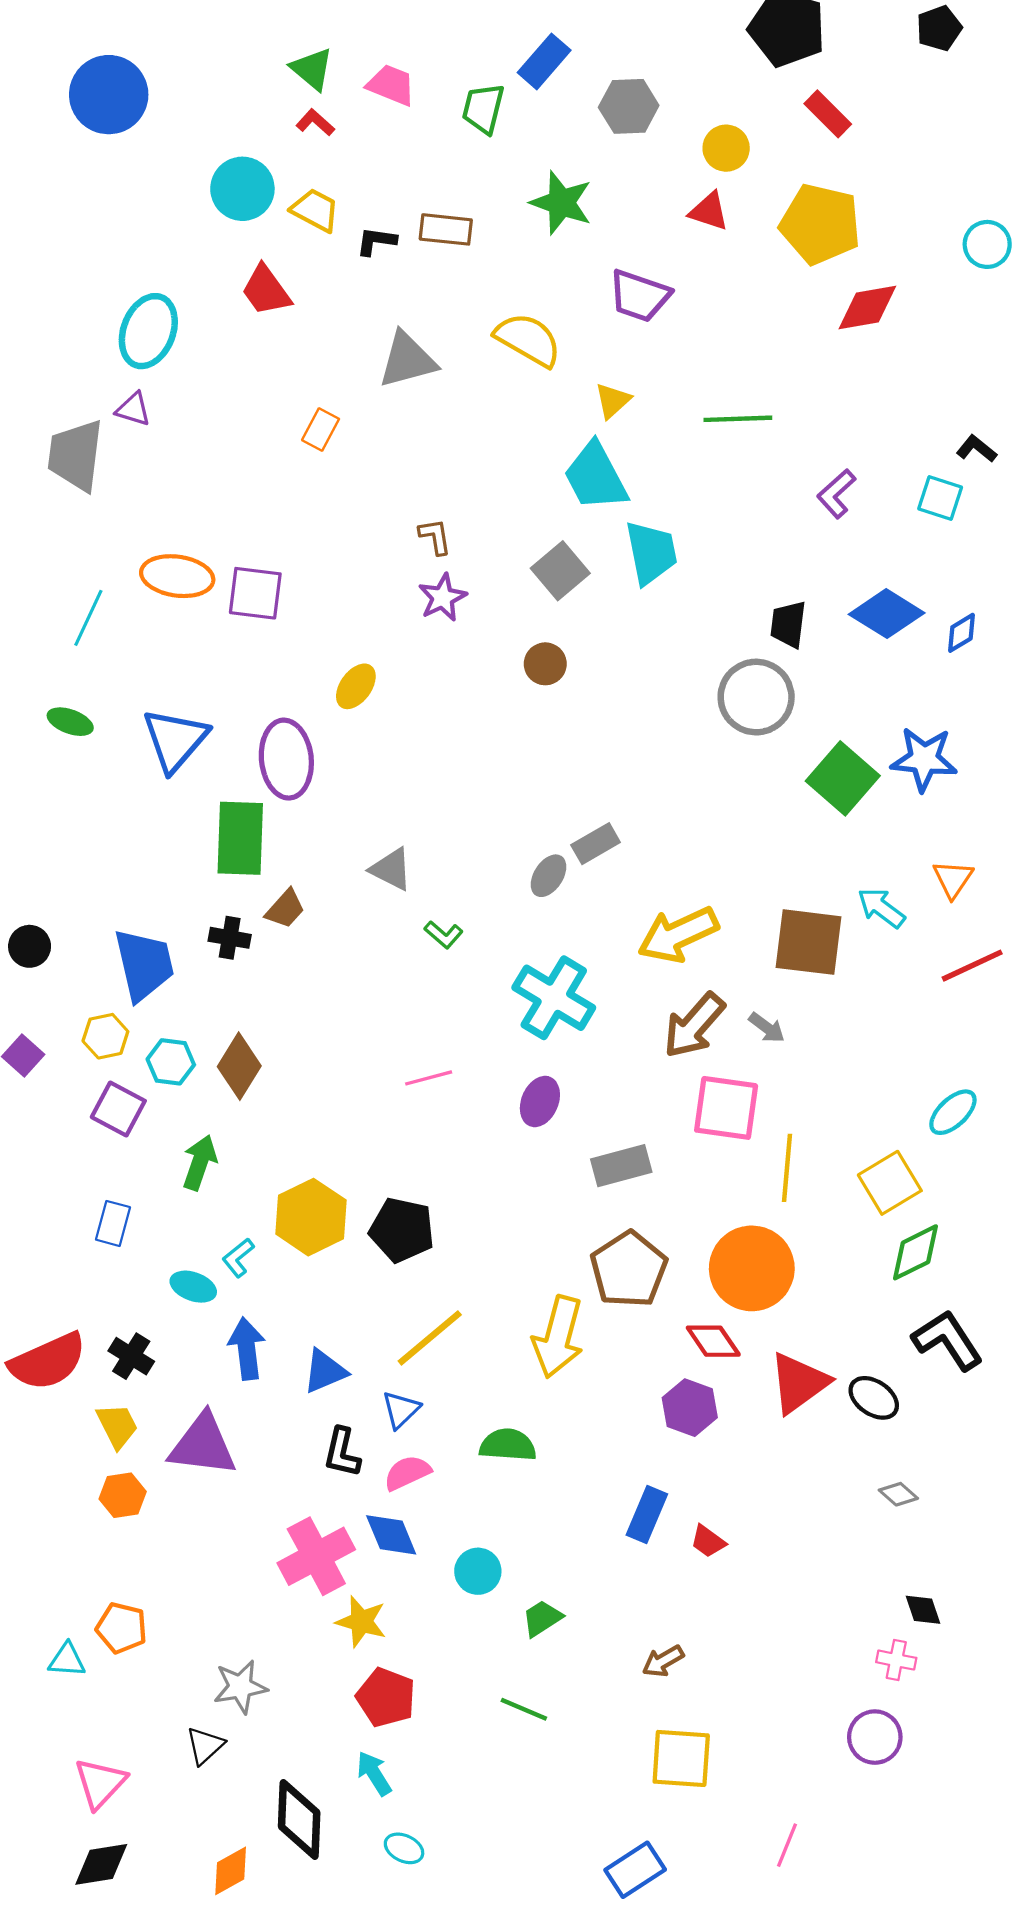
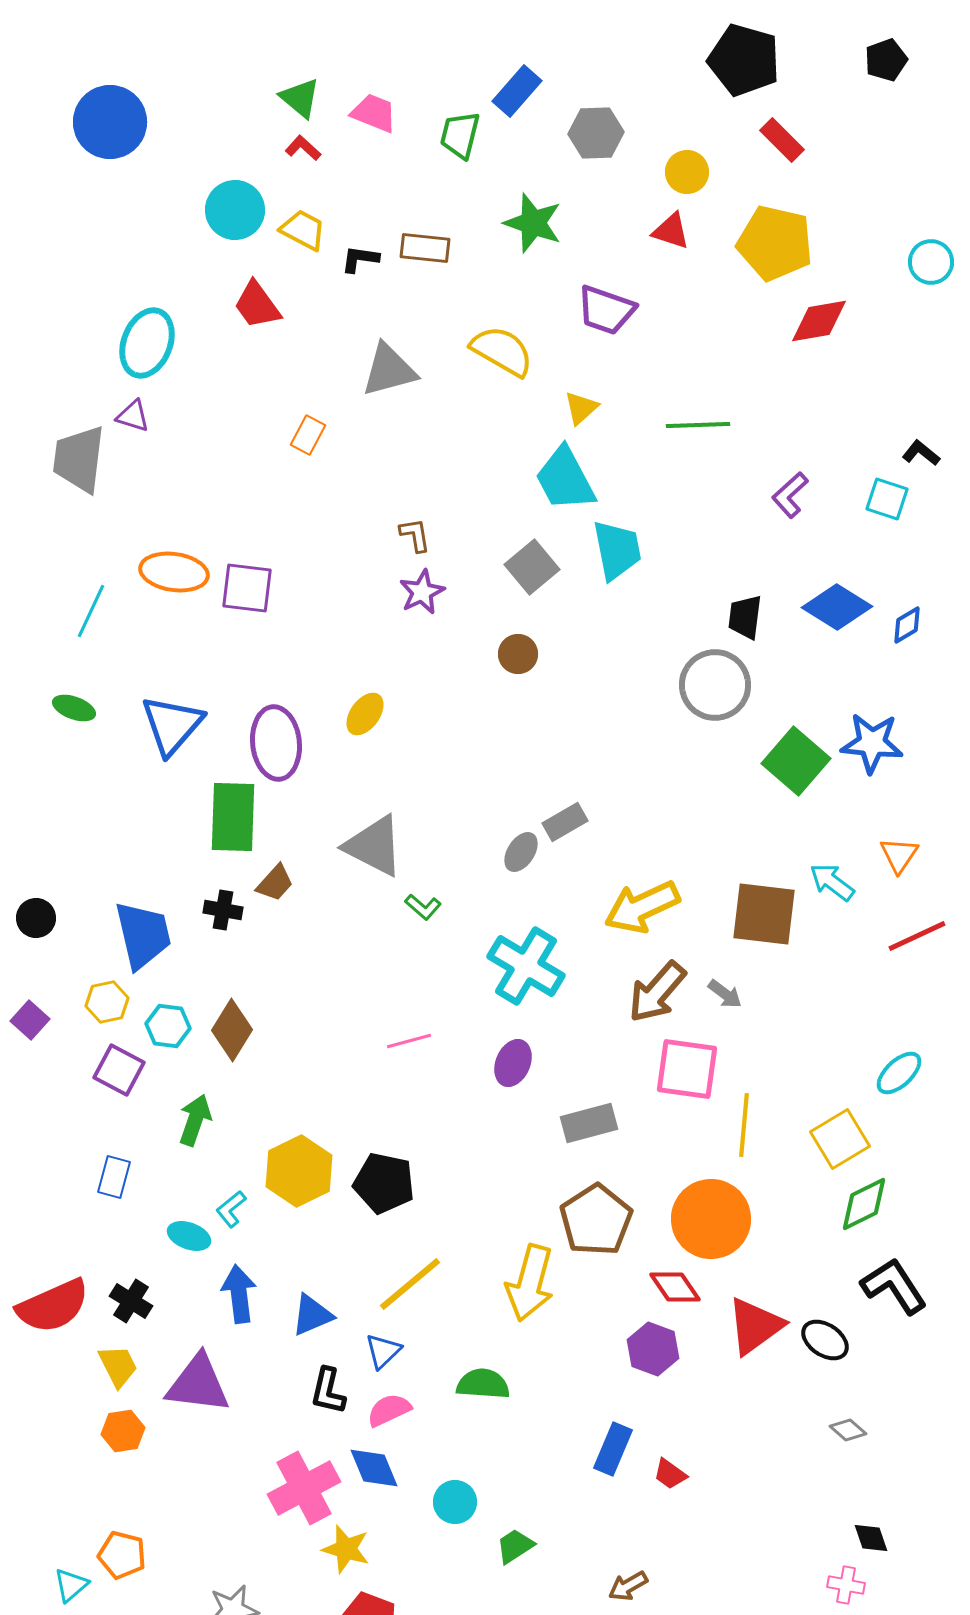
yellow ellipse: (356, 686) -> (365, 714), moved
gray triangle: (391, 869) -> (374, 846), size x1.5
cyan triangle: (67, 1660) -> (71, 1585), turned -45

